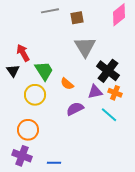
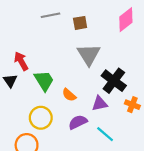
orange cross: (115, 93) -> (132, 105), moved
yellow circle: (35, 95) -> (41, 118), moved
cyan line: (109, 115) -> (105, 134), moved

